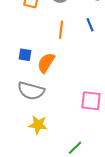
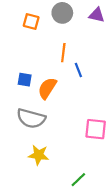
blue line: (90, 25) -> (78, 70), moved

